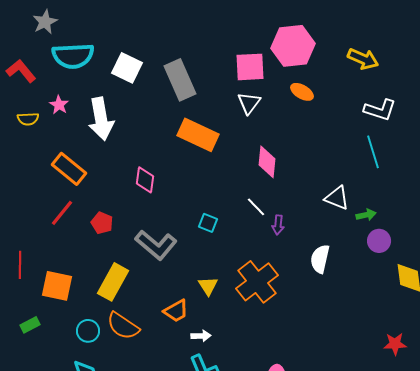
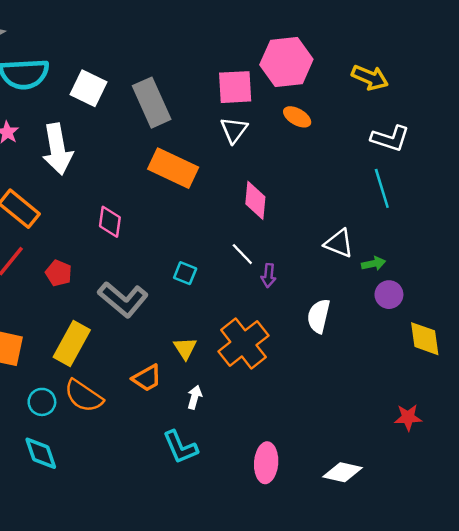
white arrow: (201, 336) -> (195, 397), moved, turned -72

